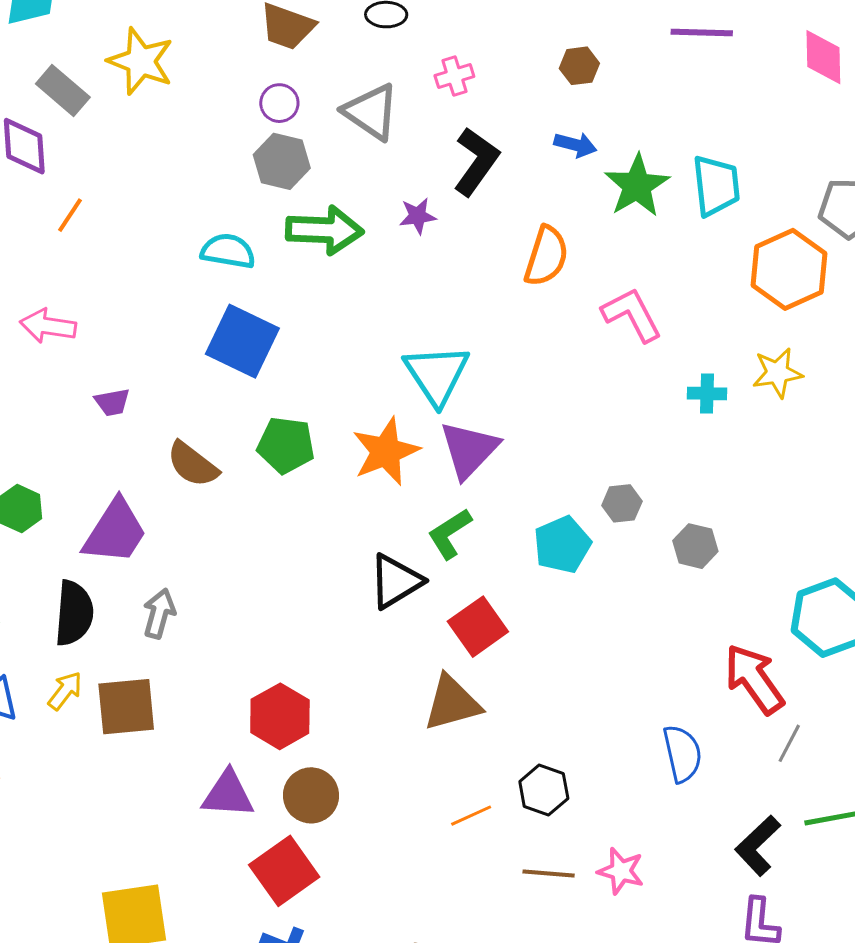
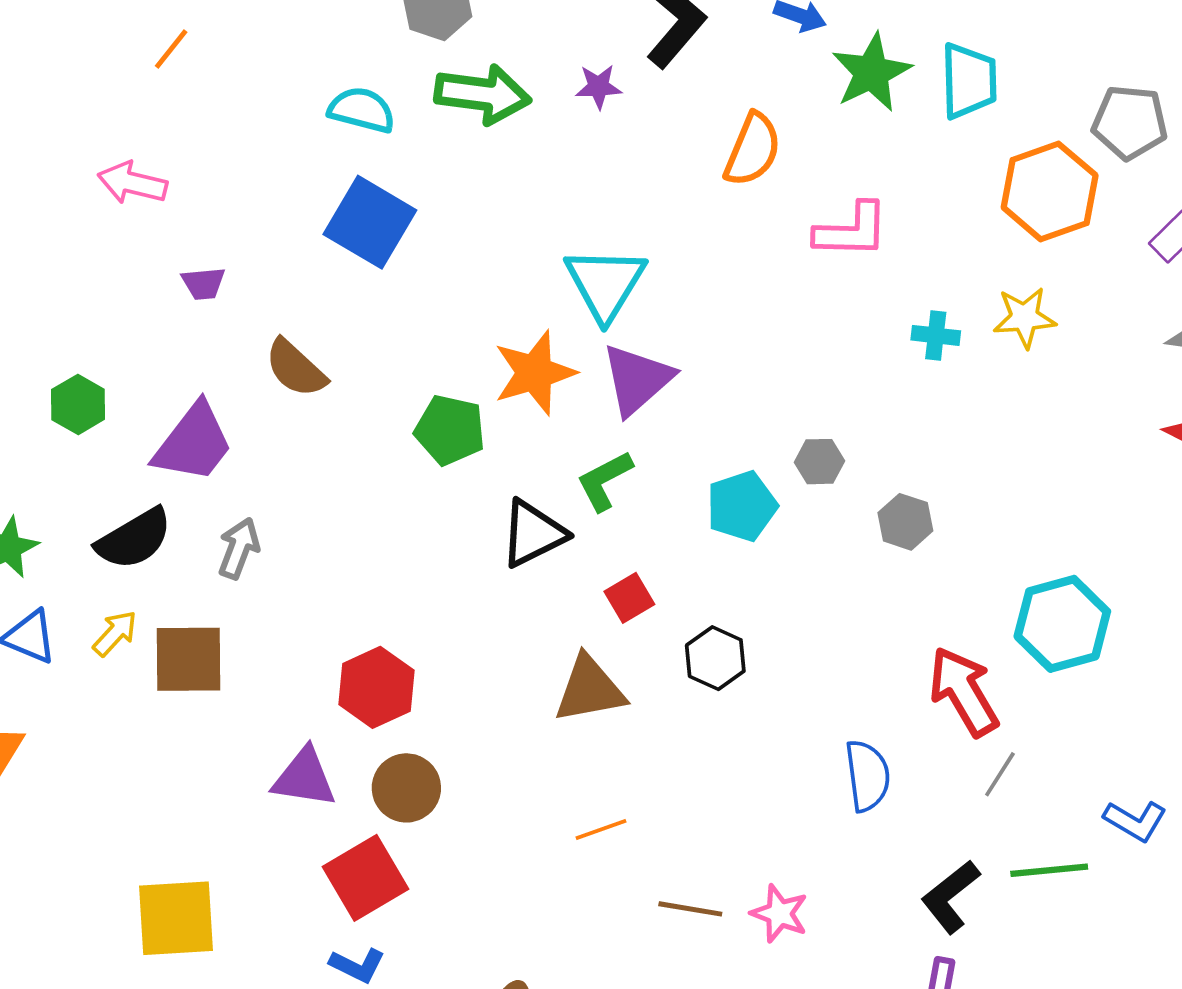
pink L-shape: (632, 315) -> (852, 231), turned 114
green pentagon: (286, 445) -> (450, 430), moved
black semicircle: (74, 613) -> (134, 539), turned 50
red square: (478, 627) -> (629, 598), size x0.7
black hexagon: (544, 790) -> (715, 658), moved

